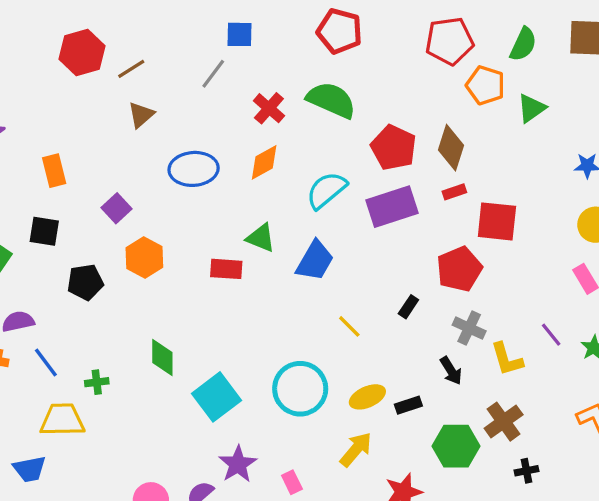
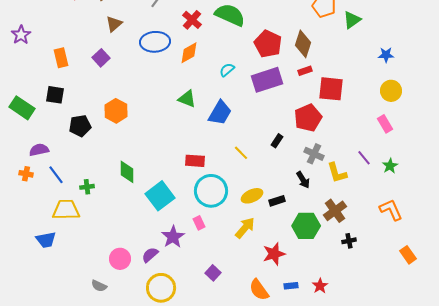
blue ellipse: (194, 169) -> (155, 42), moved
cyan semicircle: (326, 190) -> (227, 70), size x0.6
purple square: (116, 208) -> (101, 58), moved
red rectangle: (226, 269) -> (195, 161), moved
pink rectangle: (292, 482) -> (199, 223), moved

